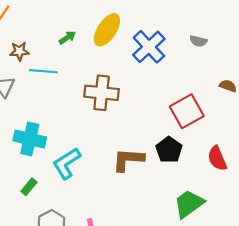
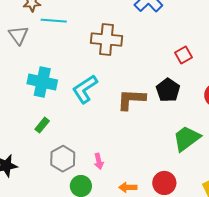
red square: (187, 111) -> (184, 55), size x0.6
cyan L-shape: (67, 163) -> (85, 89), moved

